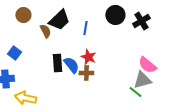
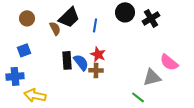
brown circle: (23, 15) -> (27, 18), moved
blue square: (14, 53) -> (24, 50), turned 32
pink semicircle: (147, 65) -> (169, 62), moved
green line: (135, 92) -> (138, 97), moved

